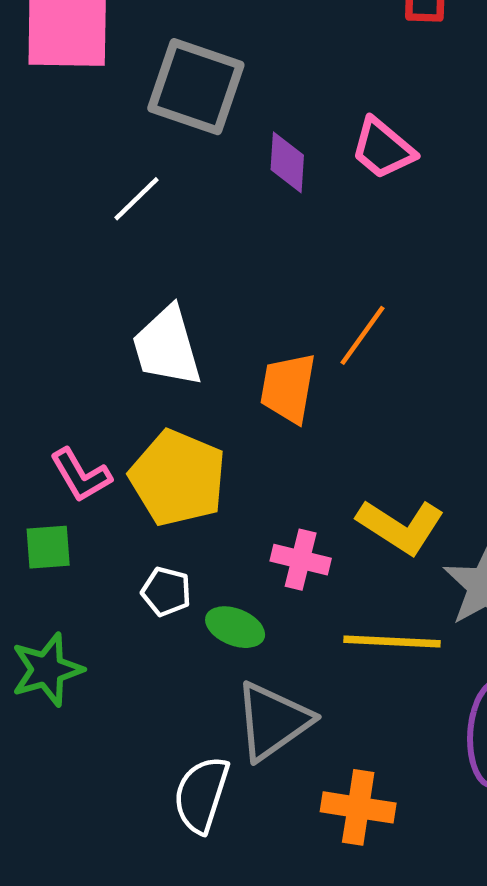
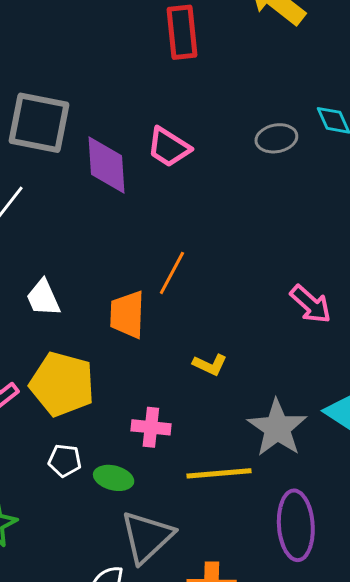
purple diamond: (287, 162) -> (106, 165), size x1.5
white trapezoid: (167, 347) -> (43, 298), size x0.7
yellow L-shape: (401, 526) -> (210, 365), moved, size x0.6

